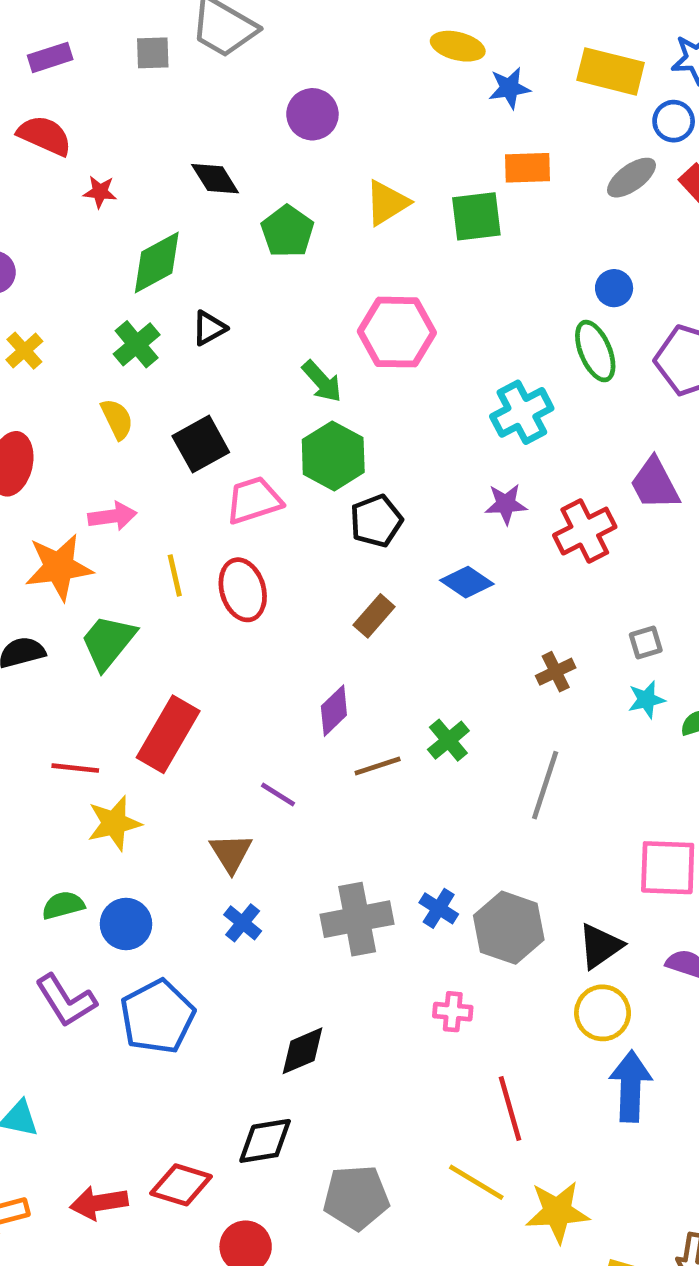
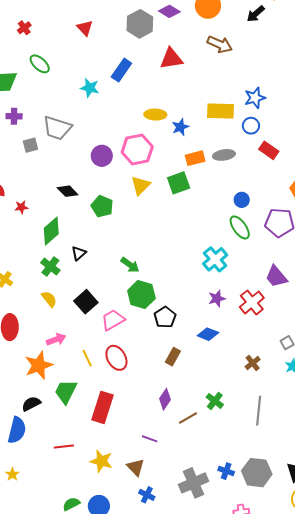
gray ellipse: (631, 178) -> (224, 155), moved, turned 40
pink hexagon: (397, 332) -> (137, 150), moved
red rectangle: (168, 734) -> (103, 407), moved
yellow star: (114, 823) -> (101, 461), moved, turned -30

